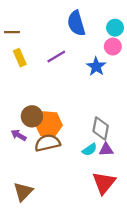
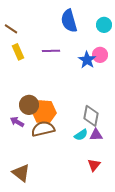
brown line: (12, 32) -> (11, 29), turned 32
pink circle: (113, 47) -> (100, 55), moved
purple line: (56, 57) -> (51, 51), turned 30
red triangle: (104, 183) -> (94, 165), size x0.6
brown triangle: (23, 192) -> (21, 173), turned -36

